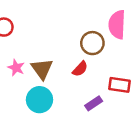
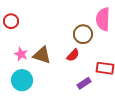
brown triangle: (42, 69) -> (42, 55), turned -36
cyan circle: (39, 100) -> (22, 80), moved

